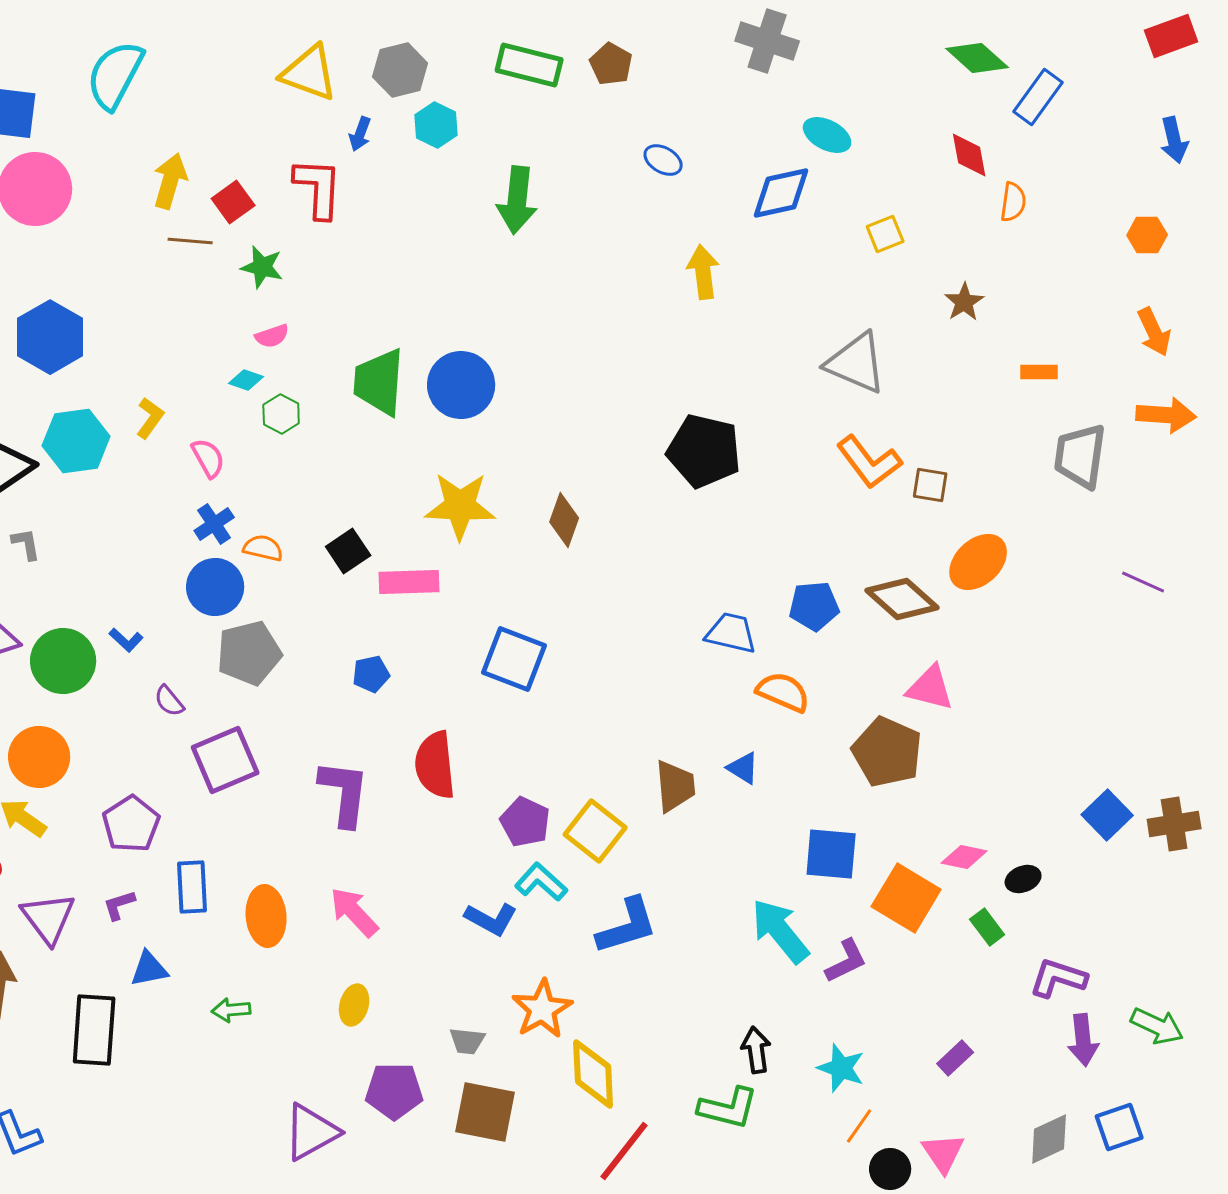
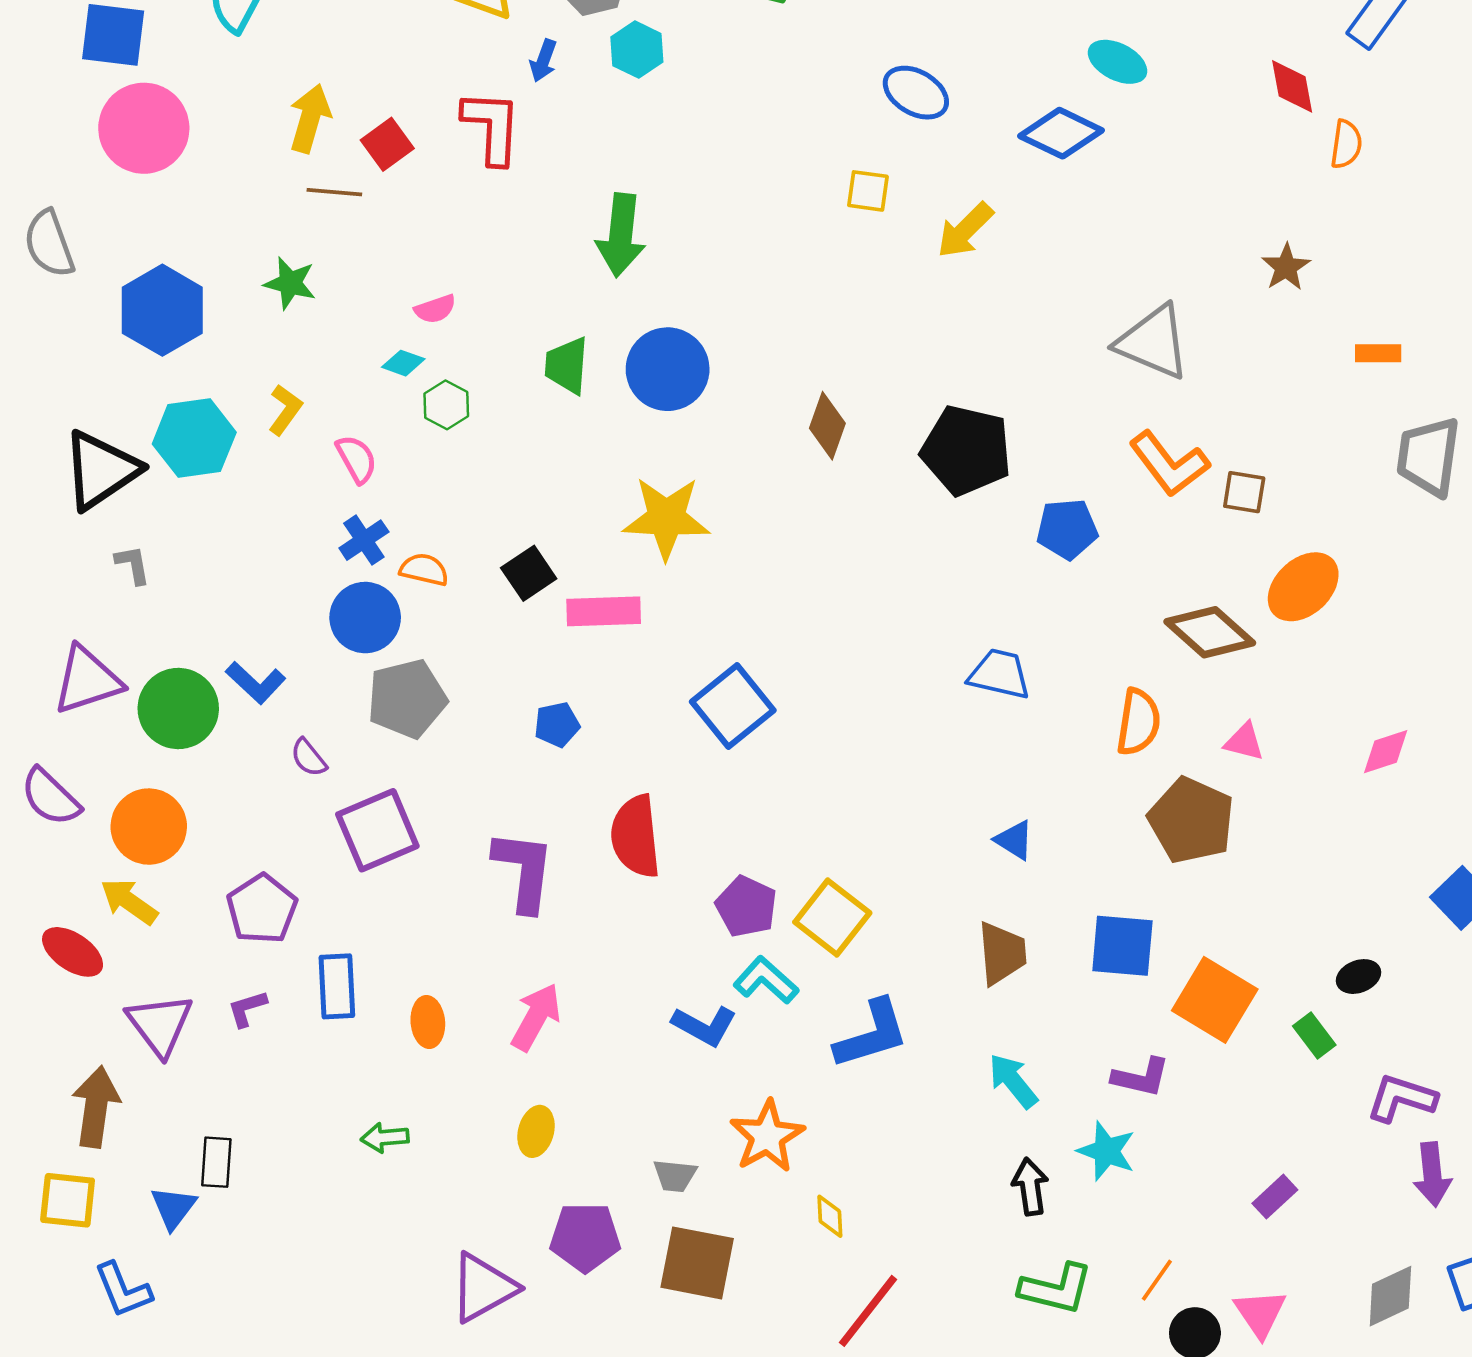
blue ellipse: (663, 160) -> (916, 93), size x1.4
blue diamond: (781, 193) -> (1061, 133), turned 38
green arrow: (517, 200) -> (621, 235), moved
yellow square: (885, 234) -> (868, 191), moved, turned 30
green star: (262, 267) -> (290, 283), moved
yellow arrow: (703, 272) -> (965, 230), turned -128
green trapezoid: (379, 382) -> (567, 365), size x0.7
brown diamond: (564, 520) -> (827, 426), moved
blue pentagon: (814, 606) -> (1067, 529), moved
blue L-shape: (126, 640) -> (256, 683), size x1.4
blue square: (514, 659) -> (733, 706), turned 30
pink triangle: (930, 688) -> (1244, 742), size x0.7
orange semicircle: (783, 692) -> (1138, 722), moved, turned 76
brown trapezoid: (675, 786) -> (1002, 953), moved
pink diamond: (964, 857) -> (1386, 752), moved, turned -30
pink arrow: (354, 912) -> (536, 1017), turned 72
orange ellipse: (266, 916) -> (428, 1022), size x0.7
cyan arrow: (780, 931) -> (1013, 1081), moved, size x0.7
purple L-shape: (846, 961) -> (1141, 1077), turned 39
blue triangle: (149, 969) -> (173, 1208), moved, turned -42
black rectangle: (94, 1030) -> (216, 1162), size x0.6
cyan star: (841, 1068) -> (1106, 1151), moved
yellow diamond: (593, 1074) -> (830, 1216), size x0.5
green L-shape: (728, 1108) -> (1056, 1289), moved

